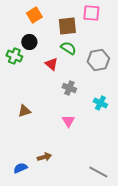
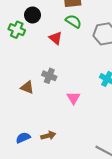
gray cross: (69, 88) -> (49, 76), moved
brown triangle: (24, 111) -> (27, 87), turned 40
blue semicircle: (20, 168) -> (23, 138), moved

